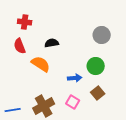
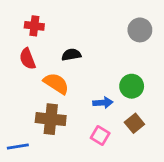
gray circle: (102, 35) -> (140, 30), moved
brown cross: (44, 106) -> (51, 119), moved, turned 35

